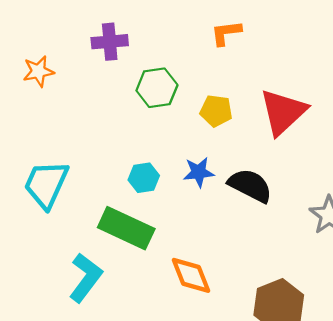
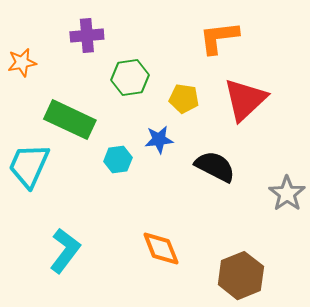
orange L-shape: (226, 33) -> (219, 38), moved, size x1.4
blue star: (199, 172) -> (159, 140), moved
green rectangle: (126, 228) -> (70, 120), moved

